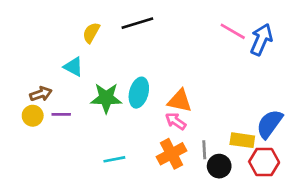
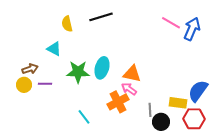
yellow semicircle: (91, 33) -> (67, 24), turned -42
orange cross: (172, 154) -> (118, 102), moved
cyan line: (114, 159) -> (84, 117), turned 63

